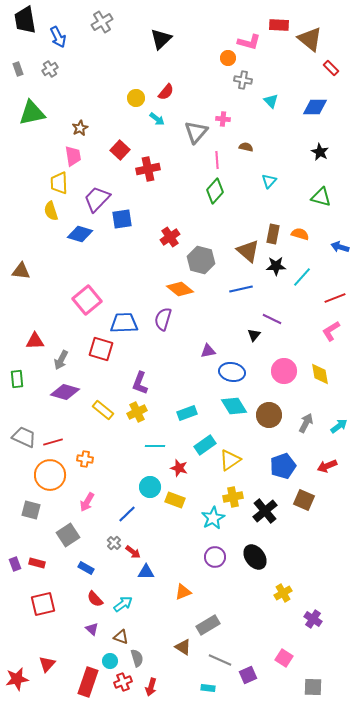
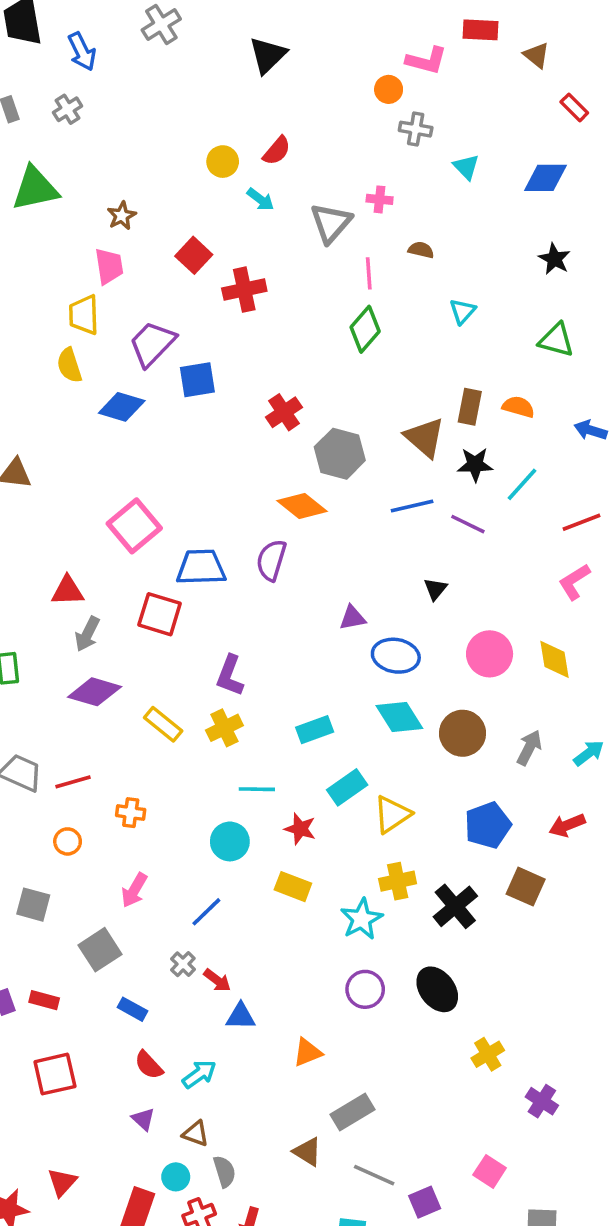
brown triangle: (310, 39) -> (536, 55), size x0.6
purple line: (272, 319) -> (468, 524), moved
red triangle: (35, 341) -> (68, 591), moved
orange circle: (50, 475) -> (68, 841), size x0.5
cyan circle: (150, 487) -> (230, 841), moved

